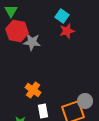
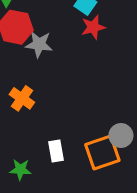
orange cross: (33, 90) -> (22, 98), moved

